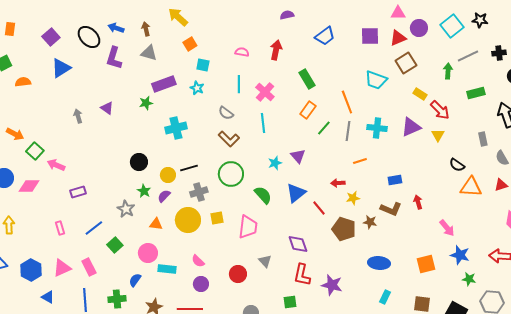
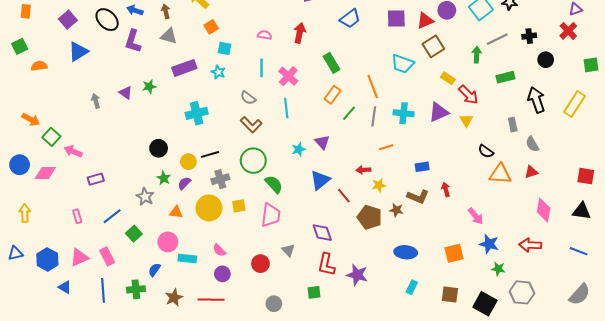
green star: (146, 103) -> (149, 86), moved
green semicircle: (263, 195) -> (274, 184), moved

